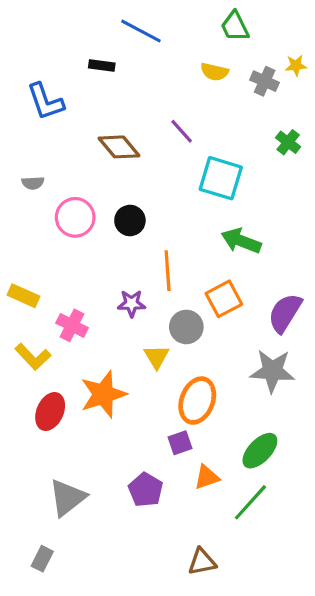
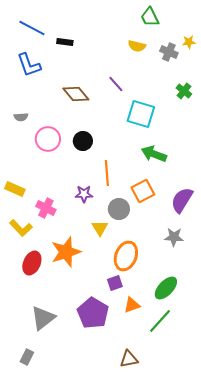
blue line: (141, 31) -> (32, 28), moved
gray star: (272, 371) -> (174, 237), size x0.7
purple pentagon: (146, 490) -> (93, 313), size x1.4

